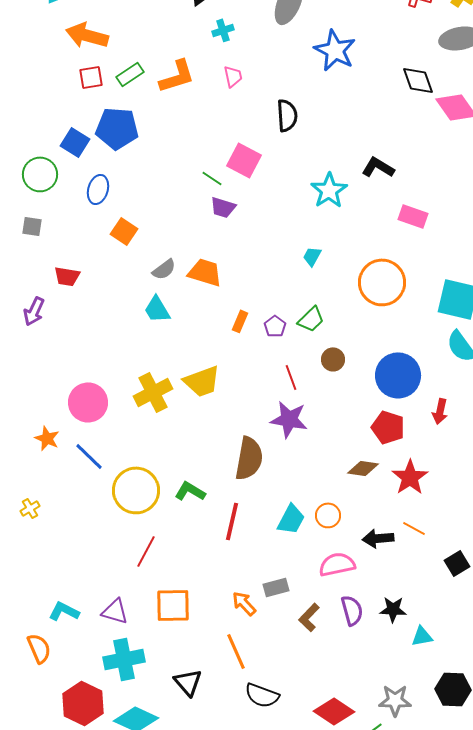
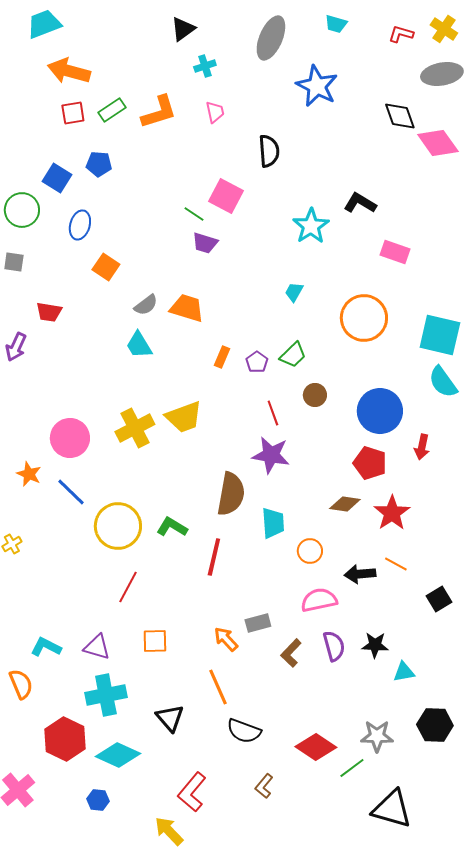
blue pentagon: (117, 128) -> (99, 164), size x0.6
cyan trapezoid: (291, 519) -> (273, 523), moved, turned -32
orange square: (173, 605) -> (155, 641), size x0.7

